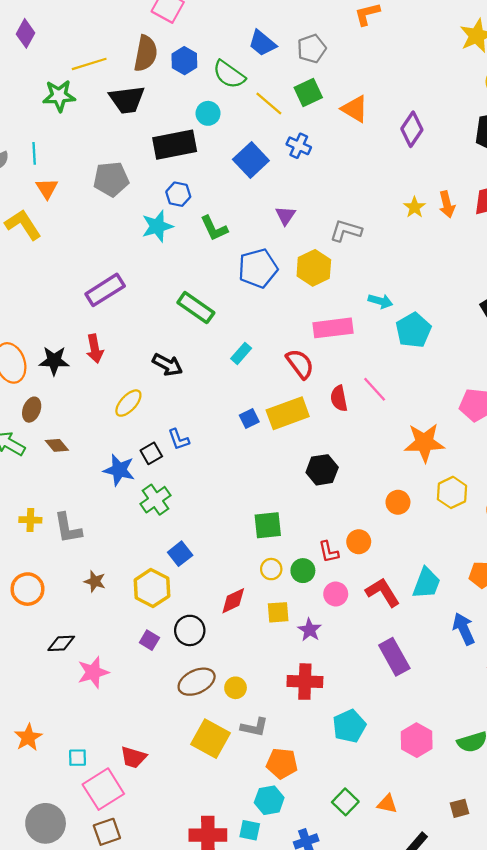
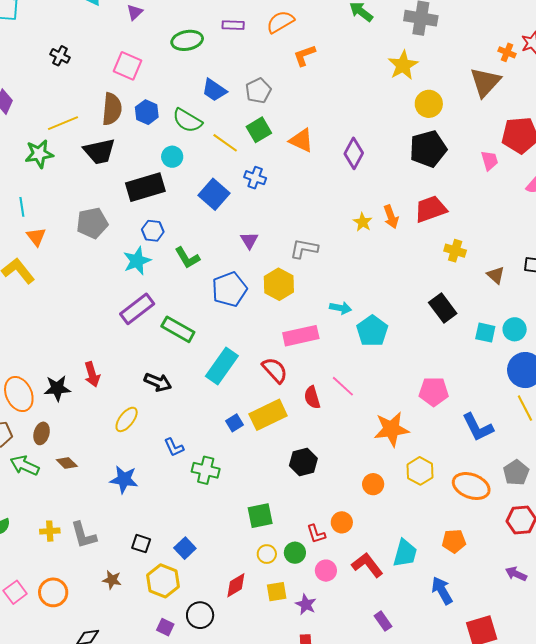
purple rectangle: (105, 290) -> (137, 309), moved
cyan rectangle: (241, 353) -> (222, 366), size x1.8
black square: (151, 453) -> (141, 544), moved, turned -36
green cross: (156, 500) -> (206, 470), moved, turned -36
purple rectangle: (394, 657) -> (383, 621), size x0.6

